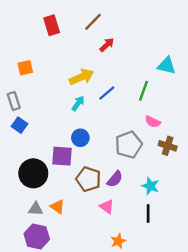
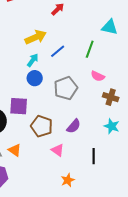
blue circle: (80, 138) -> (35, 78), moved
gray pentagon: (129, 145) -> (66, 88), moved
purple semicircle: (115, 179) -> (74, 126), moved
cyan star: (150, 186) -> (112, 126), moved

